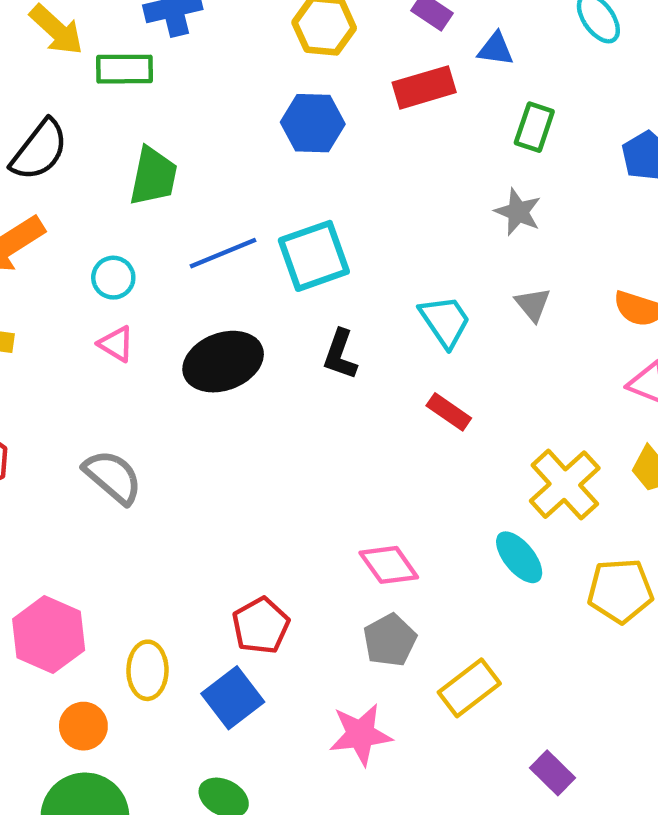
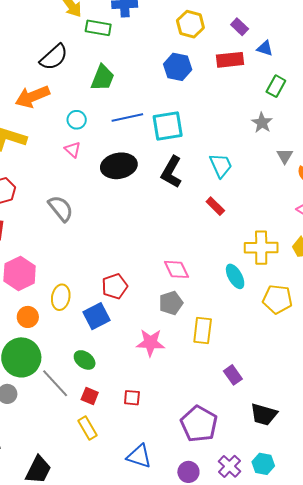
gray triangle: (533, 304) -> (285, 156), moved
black L-shape: (340, 354) -> (172, 172), size x1.4
yellow cross: (565, 485) -> (261, 248), turned 32
yellow rectangle: (469, 688) -> (203, 331), turned -56

